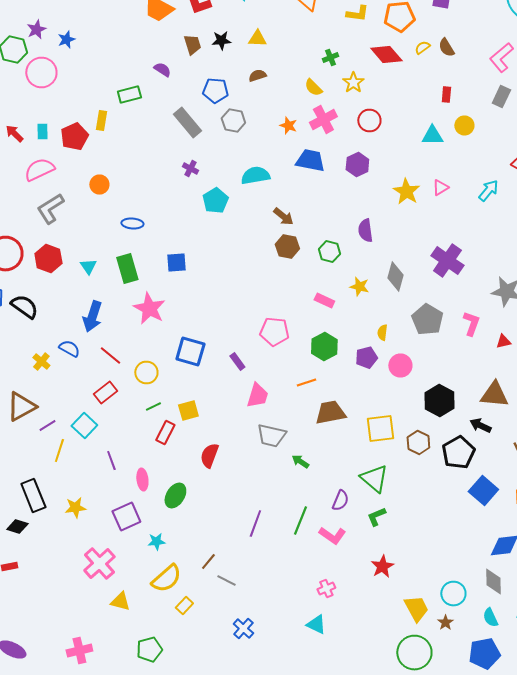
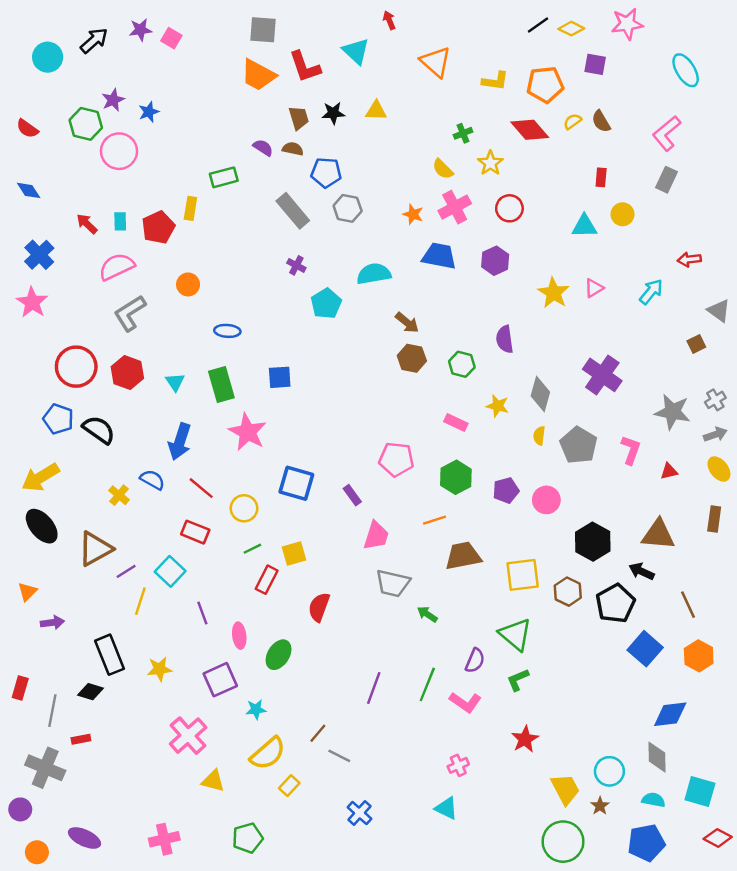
brown semicircle: (257, 76) -> (293, 149), moved, turned 30
yellow semicircle: (382, 332) -> (539, 436), moved
red rectangle: (105, 392) -> (195, 532), turned 60
cyan semicircle: (490, 618) -> (653, 800), turned 126

